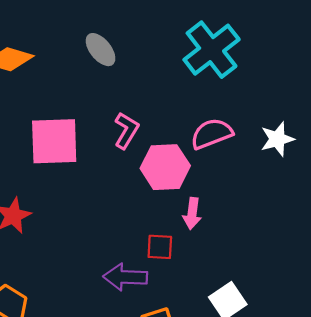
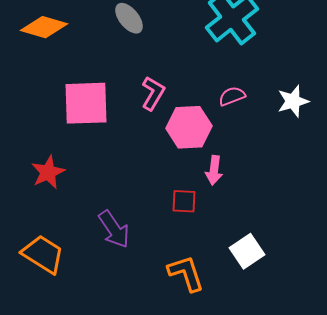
pink semicircle: (212, 134) -> (232, 96), size x0.7
purple arrow: (125, 277) -> (114, 229), moved, turned -126

